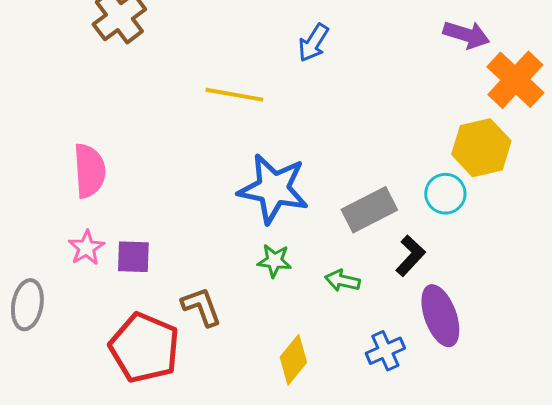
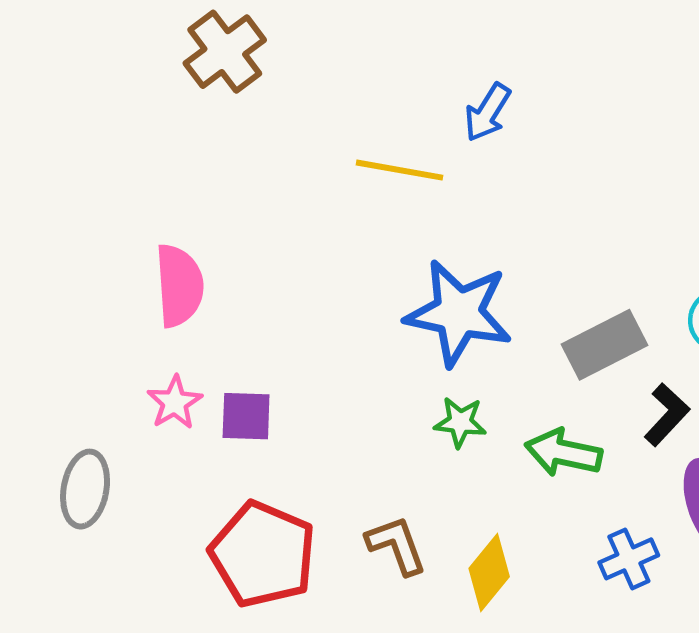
blue arrow: (313, 43) -> (488, 112), moved
green arrow: (342, 281) -> (563, 453), size x1.4
brown L-shape: (201, 307) -> (396, 545), moved

